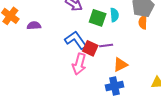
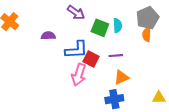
purple semicircle: (34, 26) -> (48, 36), moved
blue L-shape: (76, 40) -> (76, 50), turned 120
purple line: (106, 45) -> (116, 56), moved

